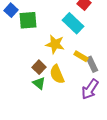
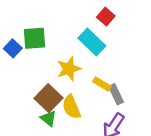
blue square: (11, 10) -> (13, 48), moved
yellow star: (55, 44) -> (69, 69), turned -30
brown square: (39, 67) -> (48, 98), size x1.5

